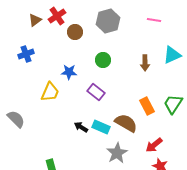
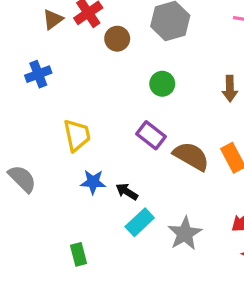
blue star: (69, 72) -> (93, 182), moved
yellow trapezoid: (50, 92) -> (77, 135), turned -35
brown semicircle: (126, 123) -> (191, 156), moved
cyan rectangle: (101, 127) -> (140, 222), moved, turned -66

